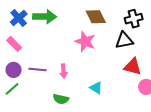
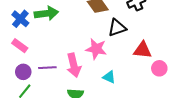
black triangle: (124, 40) -> (117, 28), moved
pink star: (85, 42) -> (96, 49), moved
pink arrow: (63, 71) -> (74, 65), size x1.6

